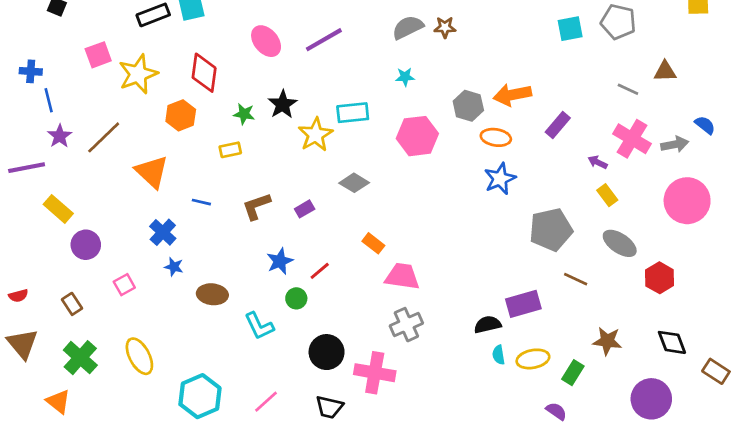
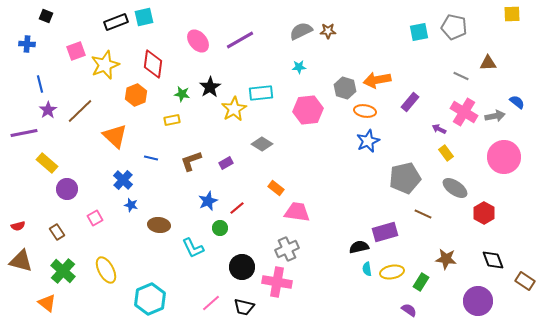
blue cross: (31, 71) -> (27, 44), moved
gray cross: (406, 325) -> (287, 249), moved
brown triangle: (22, 344) -> (21, 261), turned -35
pink line: (266, 402) -> (211, 303), moved

